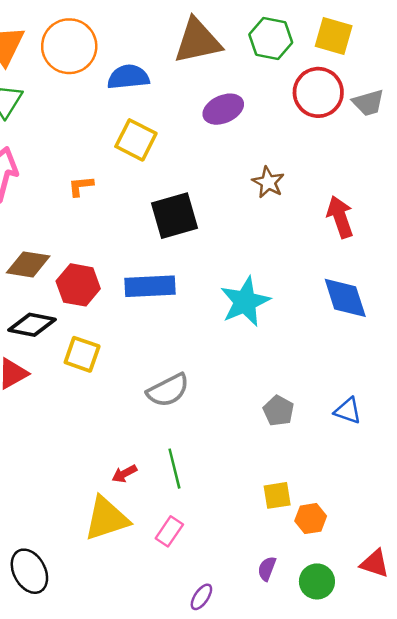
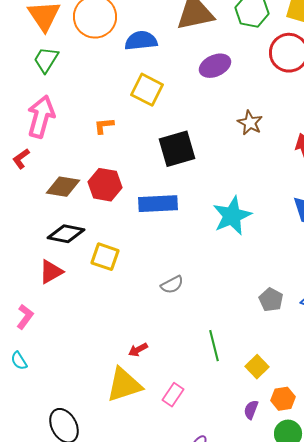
red hexagon: (78, 285) -> (105, 185), moved
gray semicircle: (168, 390) -> (172, 285), size x0.7
gray pentagon: (278, 411) -> (271, 300), moved
green line: (174, 469) -> (214, 346), moved
yellow square: (277, 495) -> (257, 367), turned -35
orange hexagon: (311, 519) -> (283, 399), moved
purple semicircle: (267, 569) -> (251, 410), moved

